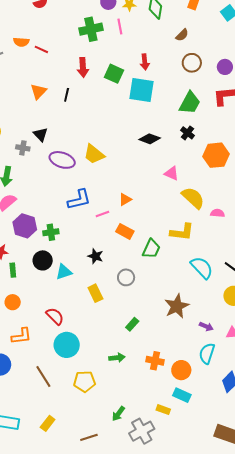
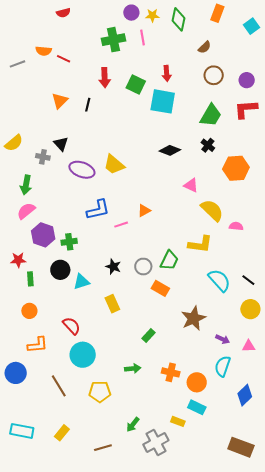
orange rectangle: (125, 231) -> (160, 288), moved
gray circle: (126, 277) -> (143, 267), moved

